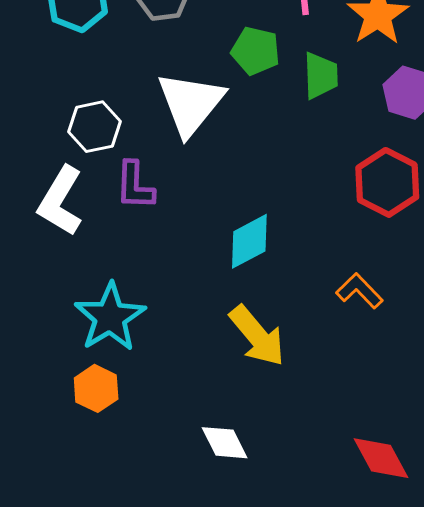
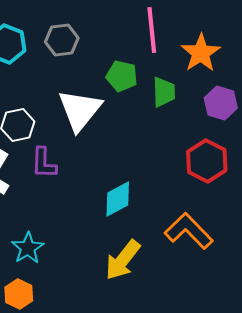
orange L-shape: (359, 291) -> (189, 231), size x1.6
cyan star: (110, 317) -> (28, 248), size x0.7
yellow arrow: (257, 336) -> (123, 260), turned 78

